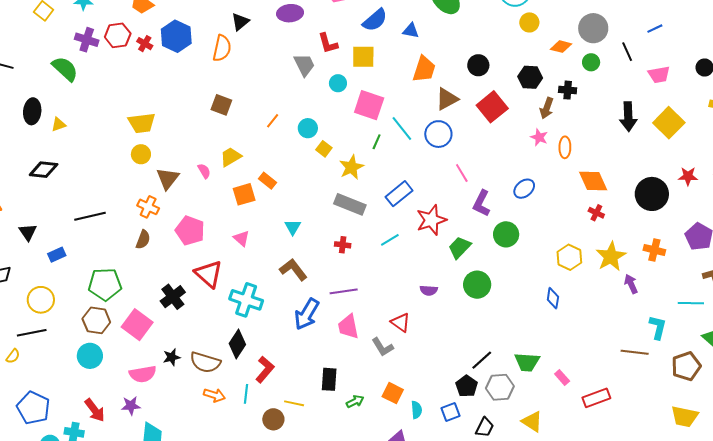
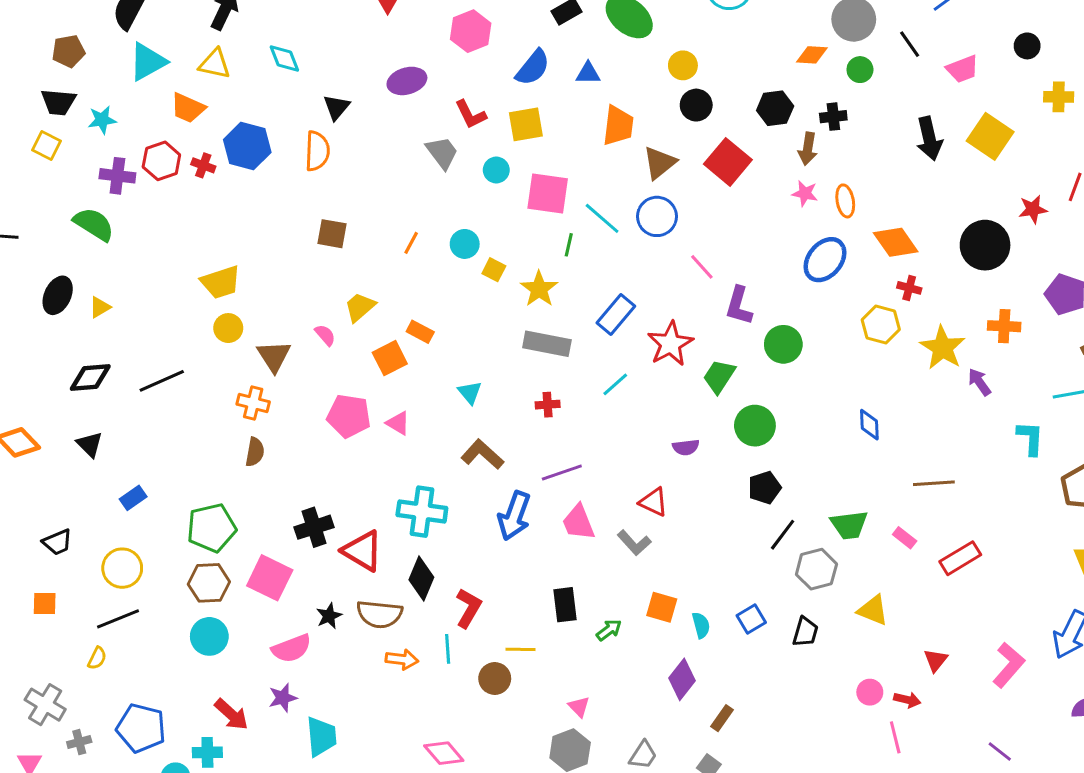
yellow circle: (529, 22) -> (683, 65), moved
black ellipse: (32, 111) -> (58, 295), turned 30
blue ellipse: (524, 189) -> (825, 260), moved, size x1.4
black line: (90, 216) -> (162, 381), moved
pink pentagon: (190, 231) -> (349, 416), moved
black triangle: (28, 232) -> (90, 444), moved
yellow hexagon: (569, 257) -> (881, 325), moved
red triangle: (209, 274) -> (362, 551), moved
black cross: (173, 297) -> (314, 527), turned 30
brown line: (635, 352) -> (934, 483), moved
black pentagon: (467, 386) -> (765, 488), moved, turned 30

